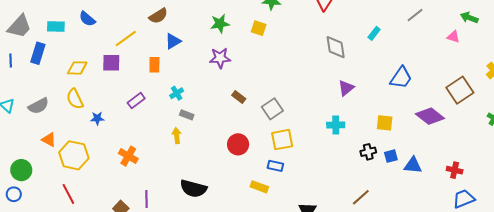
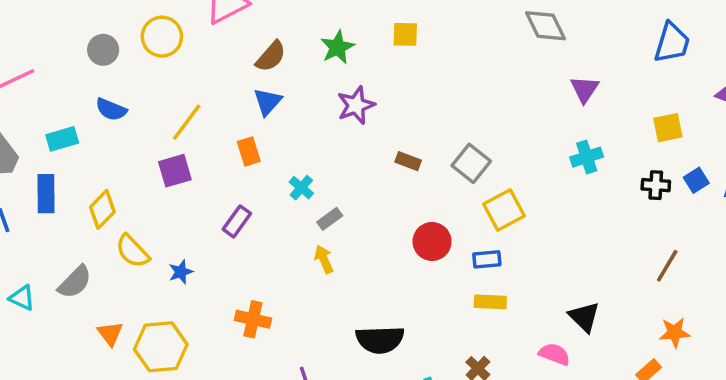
brown semicircle: (158, 16) -> (271, 56), moved
yellow diamond: (77, 68) -> (102, 209), moved, turned -30
gray rectangle: (187, 115) -> (330, 219), turned -40
orange triangle: (49, 140) -> (110, 334), turned 42
black cross: (368, 152) -> (656, 185), turned 35
blue rectangle: (275, 166) -> (487, 259), moved

